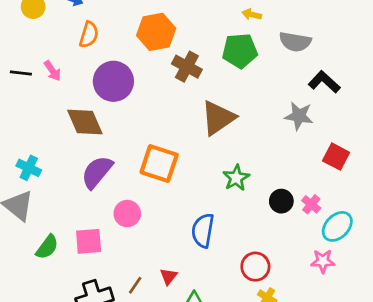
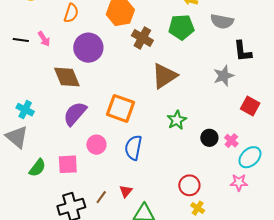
black L-shape: (324, 82) -> (243, 51), turned -140
gray star: (299, 116) -> (224, 76), turned -30
blue semicircle: (203, 231) -> (133, 148), moved

